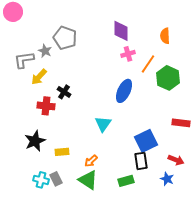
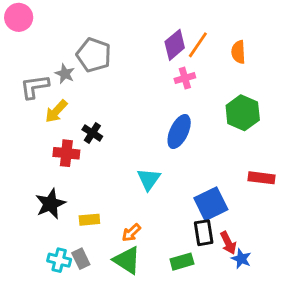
purple diamond: (121, 31) -> (175, 45), turned 50
orange line: (148, 64) -> (198, 45), moved
red arrow: (176, 160) -> (228, 243), moved, turned 42

